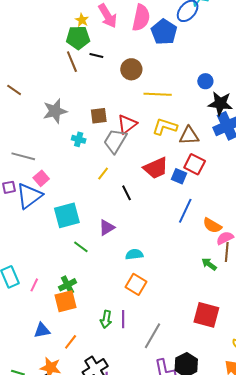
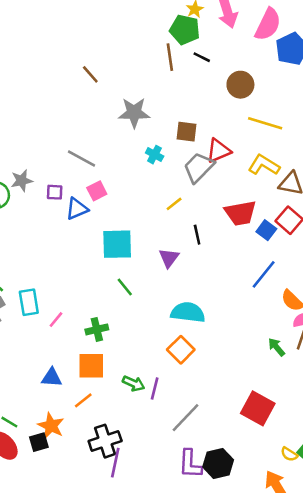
blue triangle: (29, 196) -> (77, 209), size x0.7
purple triangle: (107, 228) -> (169, 258), moved, turned -36
cyan semicircle: (134, 254) -> (188, 312), size x1.5
orange square: (66, 301) -> (91, 366), moved
green arrow: (106, 319) -> (134, 383), turned -90

